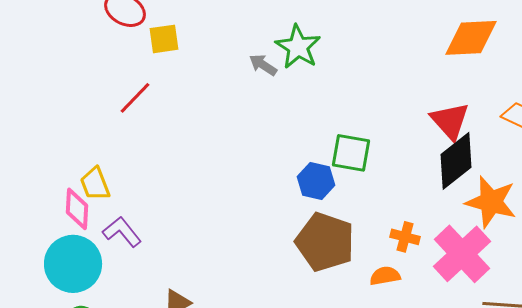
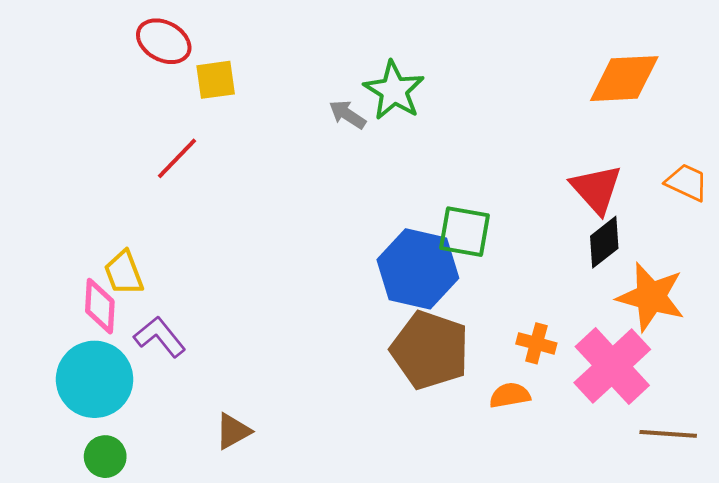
black diamond: (456, 161) -> (604, 242), size x0.7
blue hexagon: (316, 181) -> (418, 269), size x1.6

